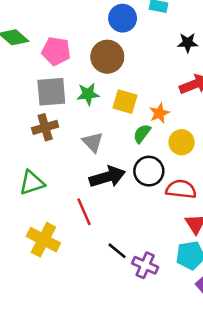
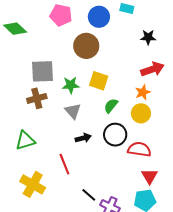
pink pentagon: (56, 51) -> (61, 15), moved
green star: (88, 94) -> (71, 85), moved
orange star: (159, 113) -> (143, 92), moved
black arrow: (107, 177) -> (83, 138), size x0.6

